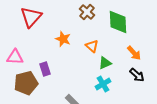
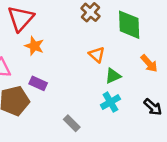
orange star: (63, 39) -> (34, 46), moved
purple rectangle: (45, 69) -> (38, 83), turned -48
black arrow: (137, 75) -> (153, 107), moved

